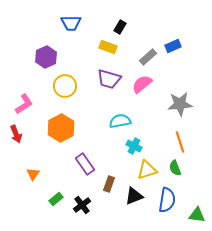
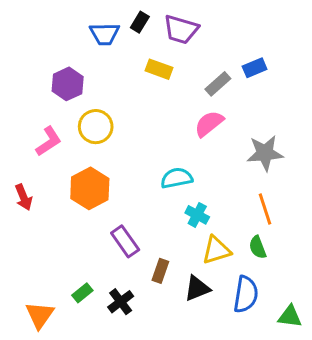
black rectangle: (120, 27) -> (140, 22), moved
purple trapezoid: (109, 79) -> (181, 29), moved
pink L-shape: (24, 104) -> (49, 141), moved
orange triangle: (33, 174) -> (40, 315), moved, size x1.5

